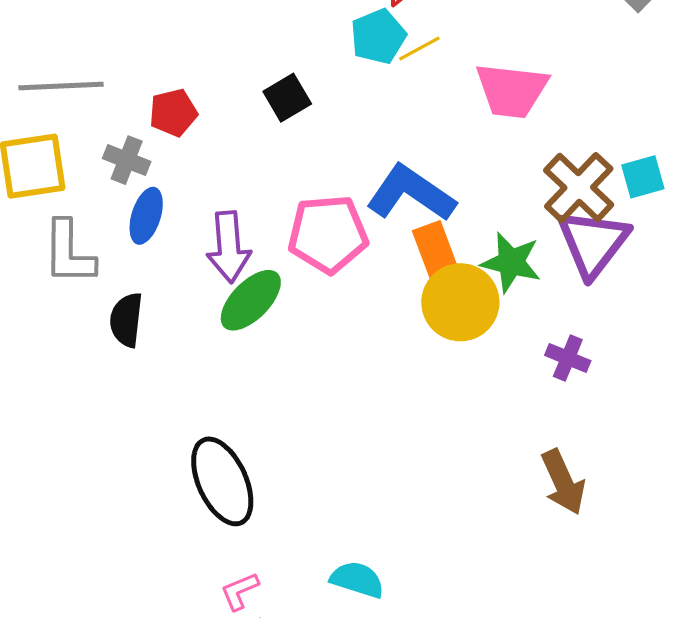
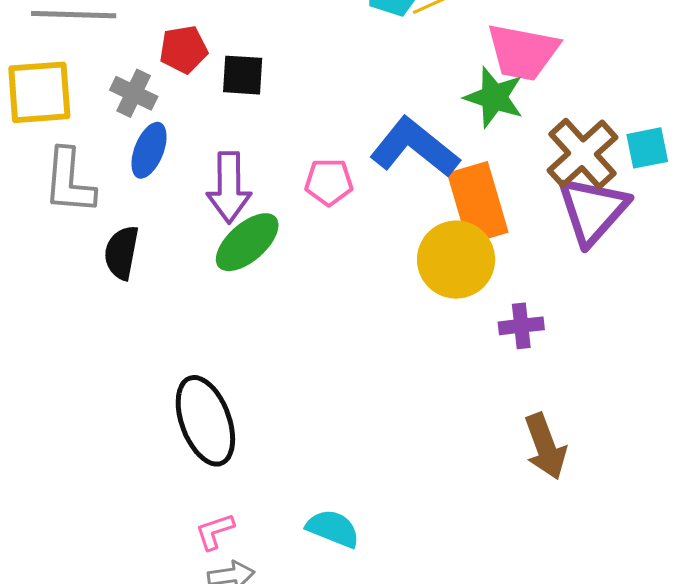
black square: (287, 98) -> (243, 75), moved, turned 30
pink pentagon: (328, 234) -> (329, 182), size x0.6
orange rectangle: (435, 250) -> (478, 203), moved, size x1.4
green star: (511, 262) -> (494, 97), moved
purple cross: (568, 358) -> (521, 326), moved, turned -33

